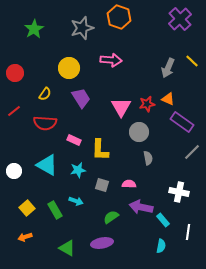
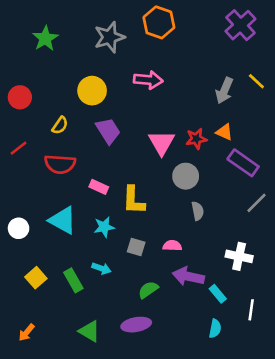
orange arrow: (25, 237) -> (27, 333), moved, turned -32

